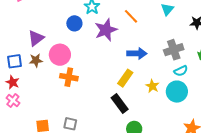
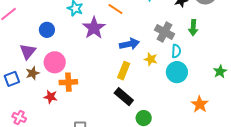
blue circle: (74, 23) -> (47, 30), moved
gray cross: (174, 50) -> (165, 32), turned -30
cyan semicircle: (181, 71) -> (176, 51), turned -48
red star: (13, 82) -> (51, 97), moved
yellow star: (152, 86) -> (151, 59), moved

